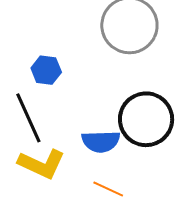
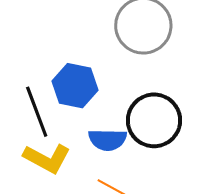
blue hexagon: (46, 70) -> (75, 86), moved, size x1.5

